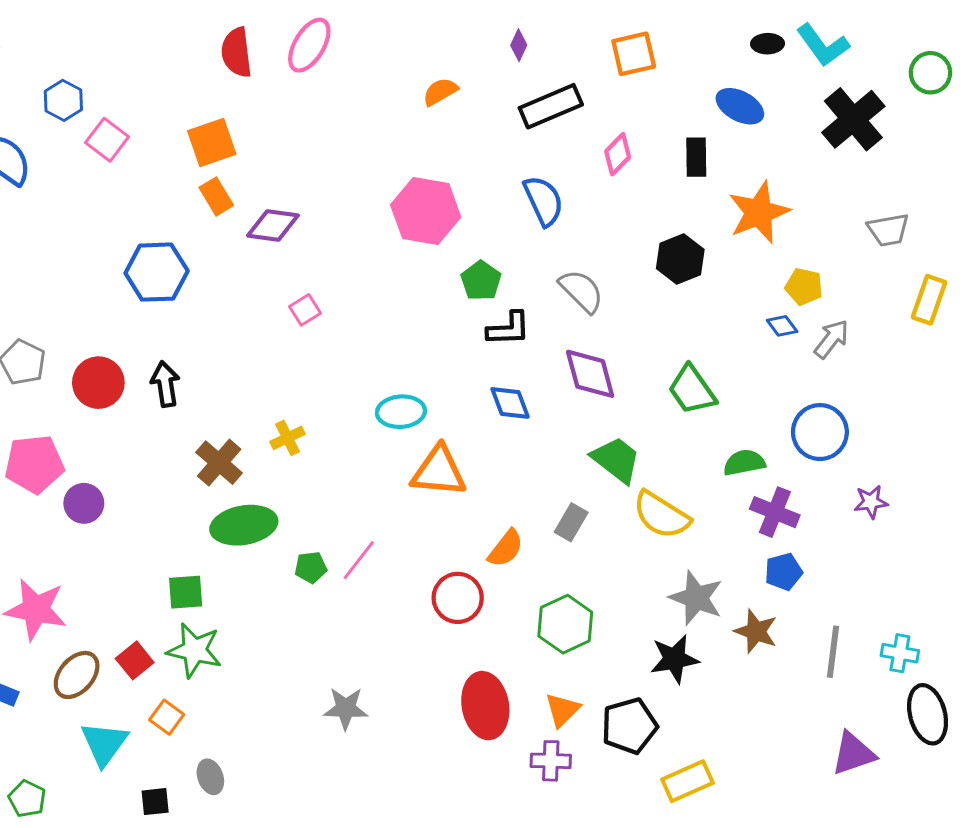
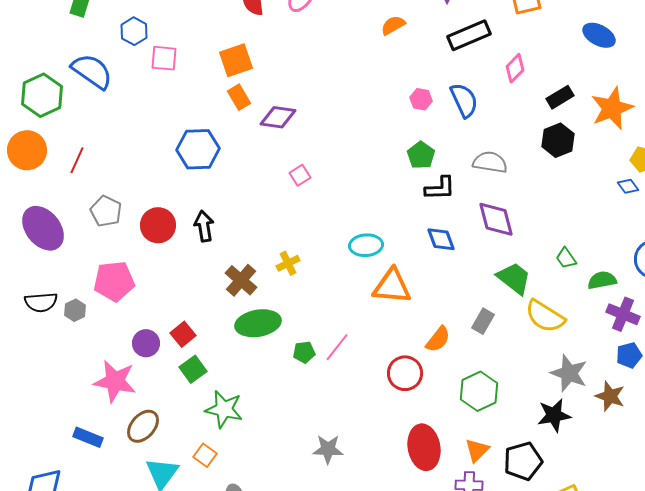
pink square: (107, 140) -> (164, 58), turned -32
black rectangle: (696, 157) -> (560, 97), moved, turned 60
pink hexagon: (426, 211) -> (421, 99), moved, size x0.5
gray semicircle: (581, 291) -> (490, 162), turned -36
green trapezoid: (692, 390) -> (566, 258), moved, size x0.6
purple circle: (84, 503) -> (146, 343), moved
green square: (186, 592) -> (193, 369), moved, turned -32
red square: (135, 660) -> (183, 334), moved

